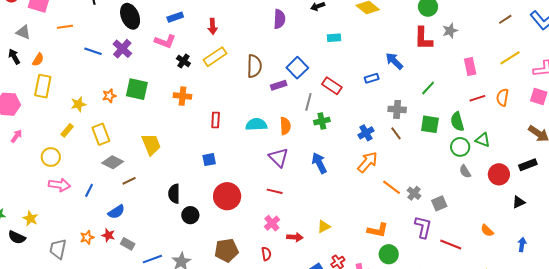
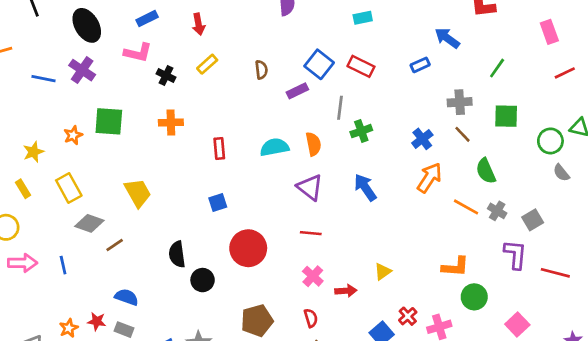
yellow rectangle: (215, 57) -> (207, 64), size x0.7
brown semicircle: (254, 66) -> (261, 70), size x0.6
red rectangle: (332, 86) -> (361, 66), moved
green semicircle: (457, 122) -> (486, 171), moved
yellow rectangle: (67, 130) -> (23, 189), turned -64
blue line: (89, 190) -> (63, 265), turned -32
blue semicircle: (116, 212) -> (127, 297), moved, turned -120

